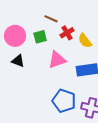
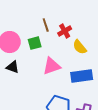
brown line: (51, 19) -> (46, 25), turned 48
red cross: (67, 33) -> (65, 31), moved

